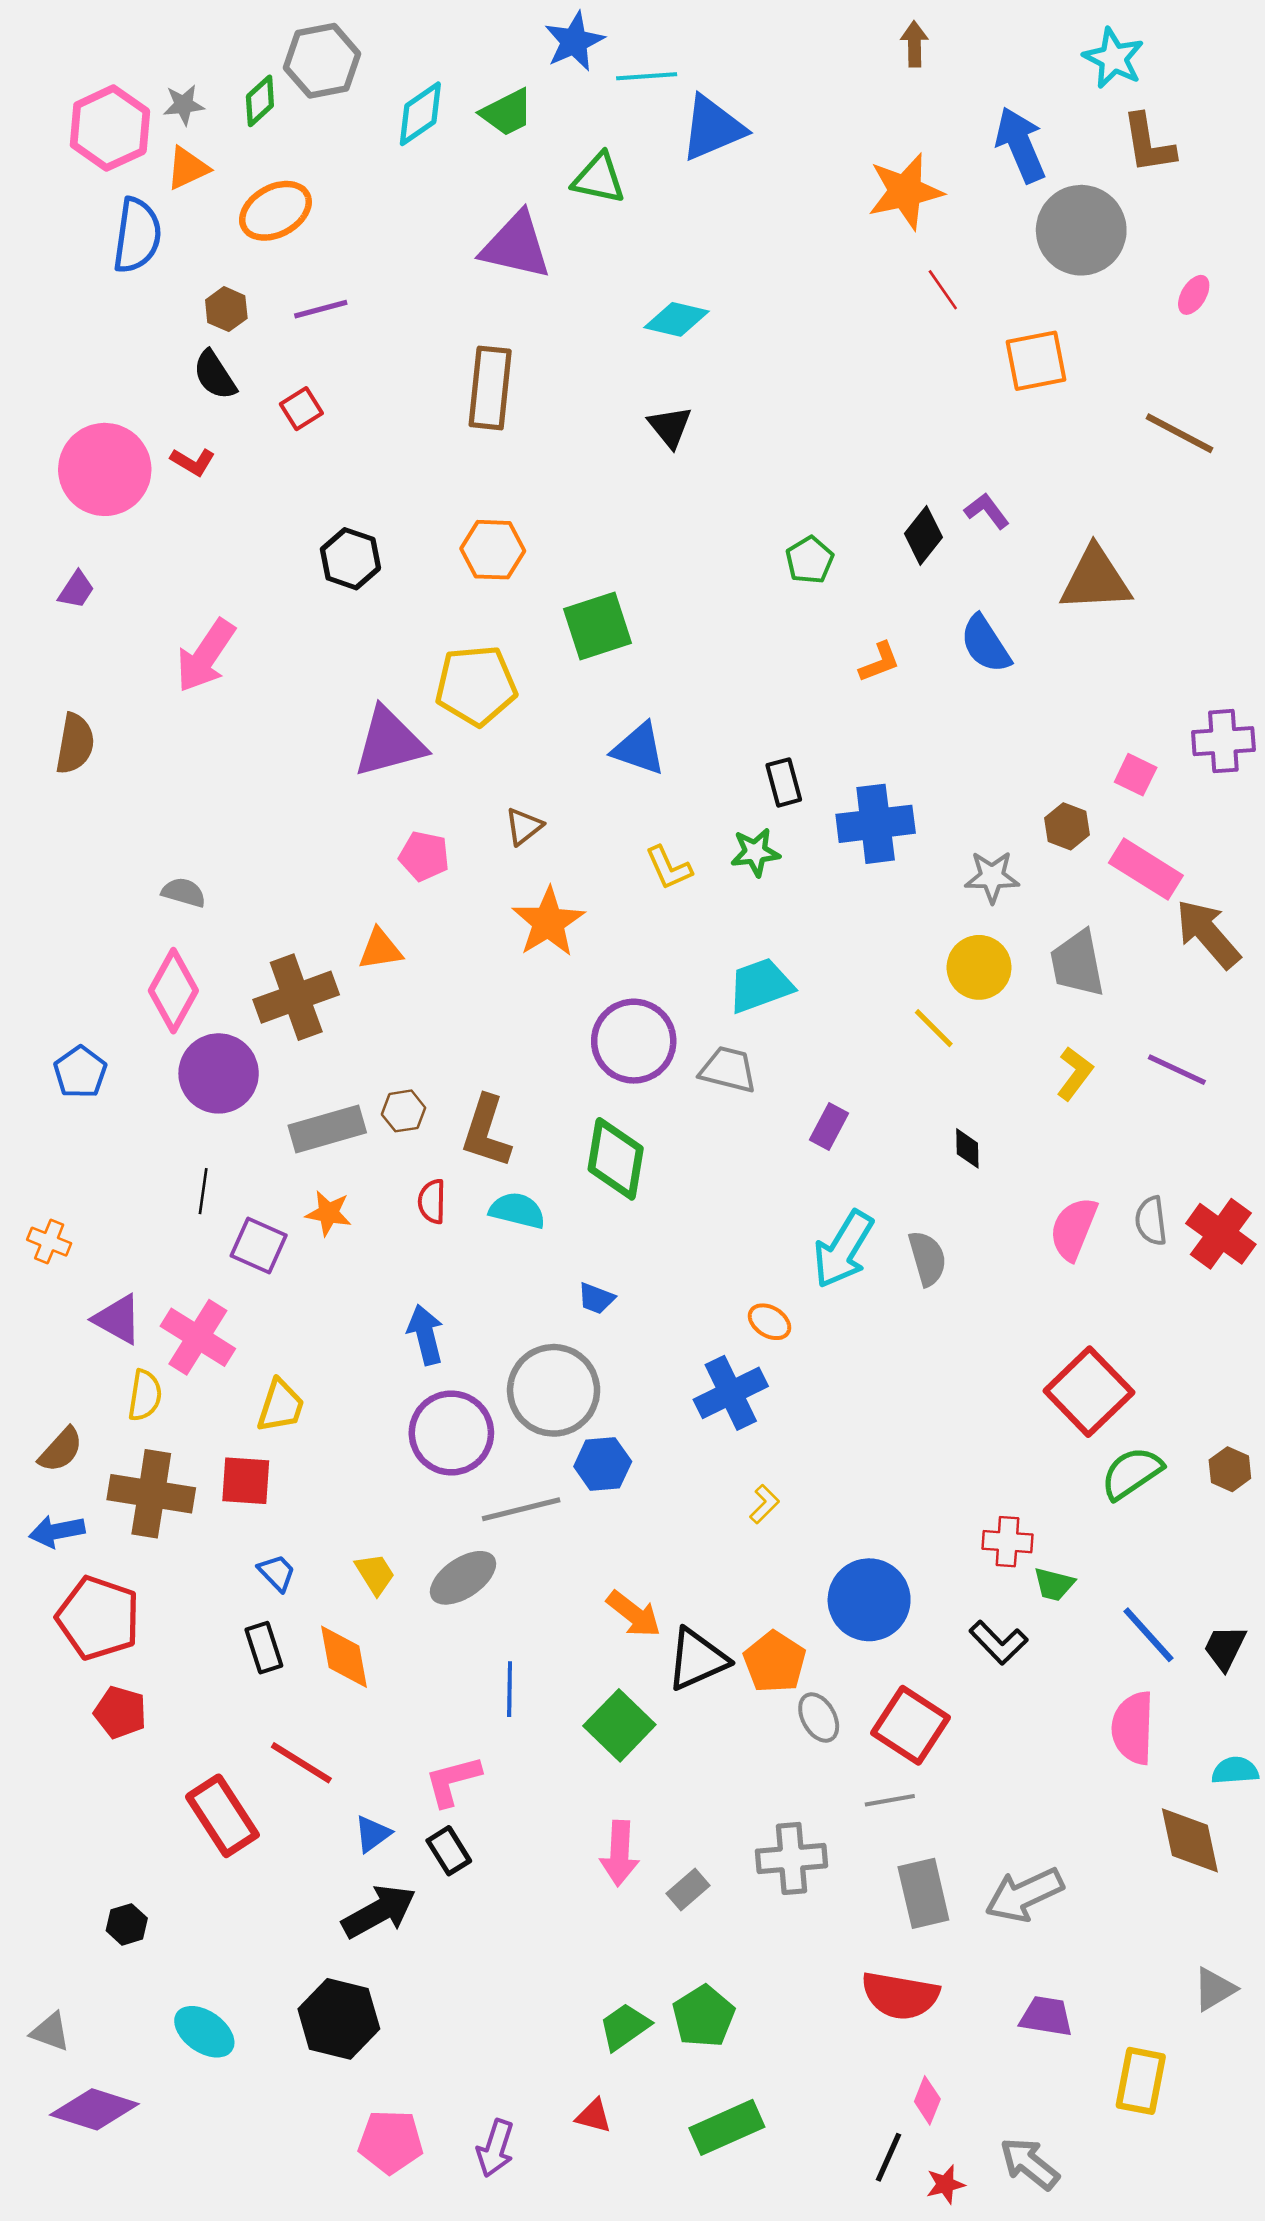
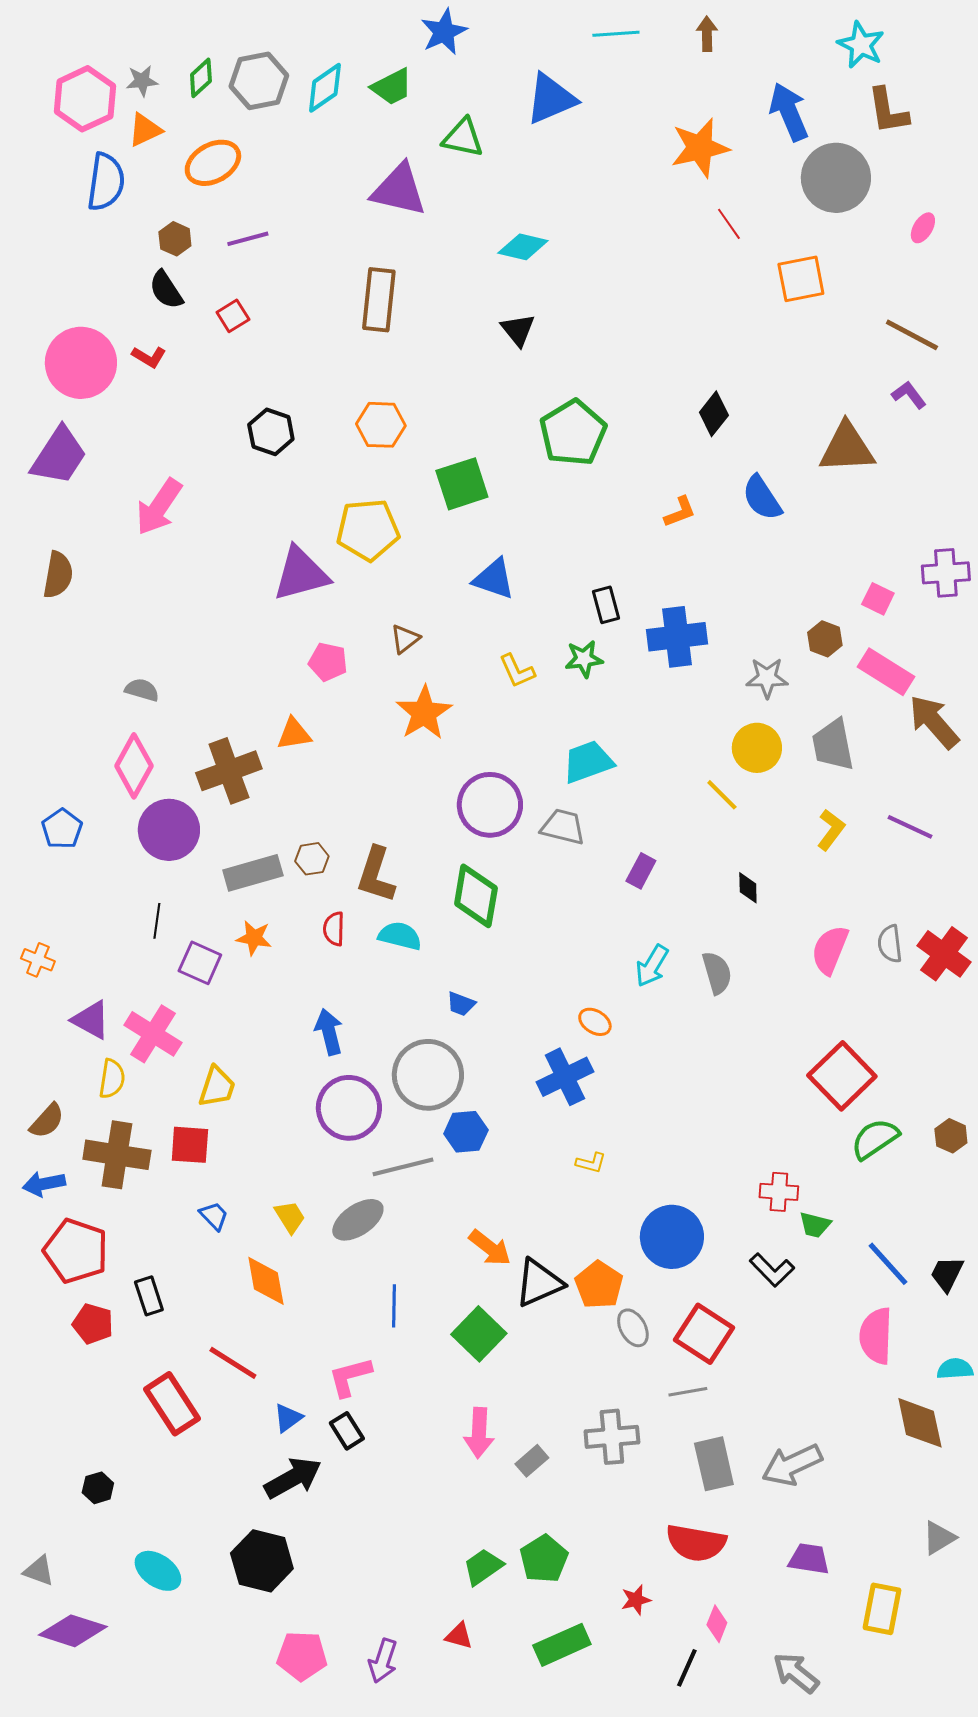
gray hexagon: (322, 61) -> (259, 81), moved
cyan line: (647, 76) -> (616, 34), moved
purple L-shape: (987, 511) -> (909, 395), moved
green pentagon: (810, 560) -> (573, 433), moved, size x1.8
purple trapezoid: (76, 590) -> (59, 456), size x2.0
cyan arrow: (843, 1249) -> (652, 966), size x0.7
yellow L-shape: (764, 1504) -> (591, 1163), turned 60
black rectangle: (264, 1648) -> (149, 1296), moved
red star: (945, 2184) -> (636, 1600), moved

